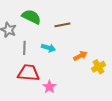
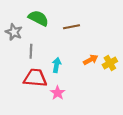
cyan arrow: (48, 48) -> (57, 65), moved, turned -96
yellow cross: (98, 67) -> (110, 63), moved

